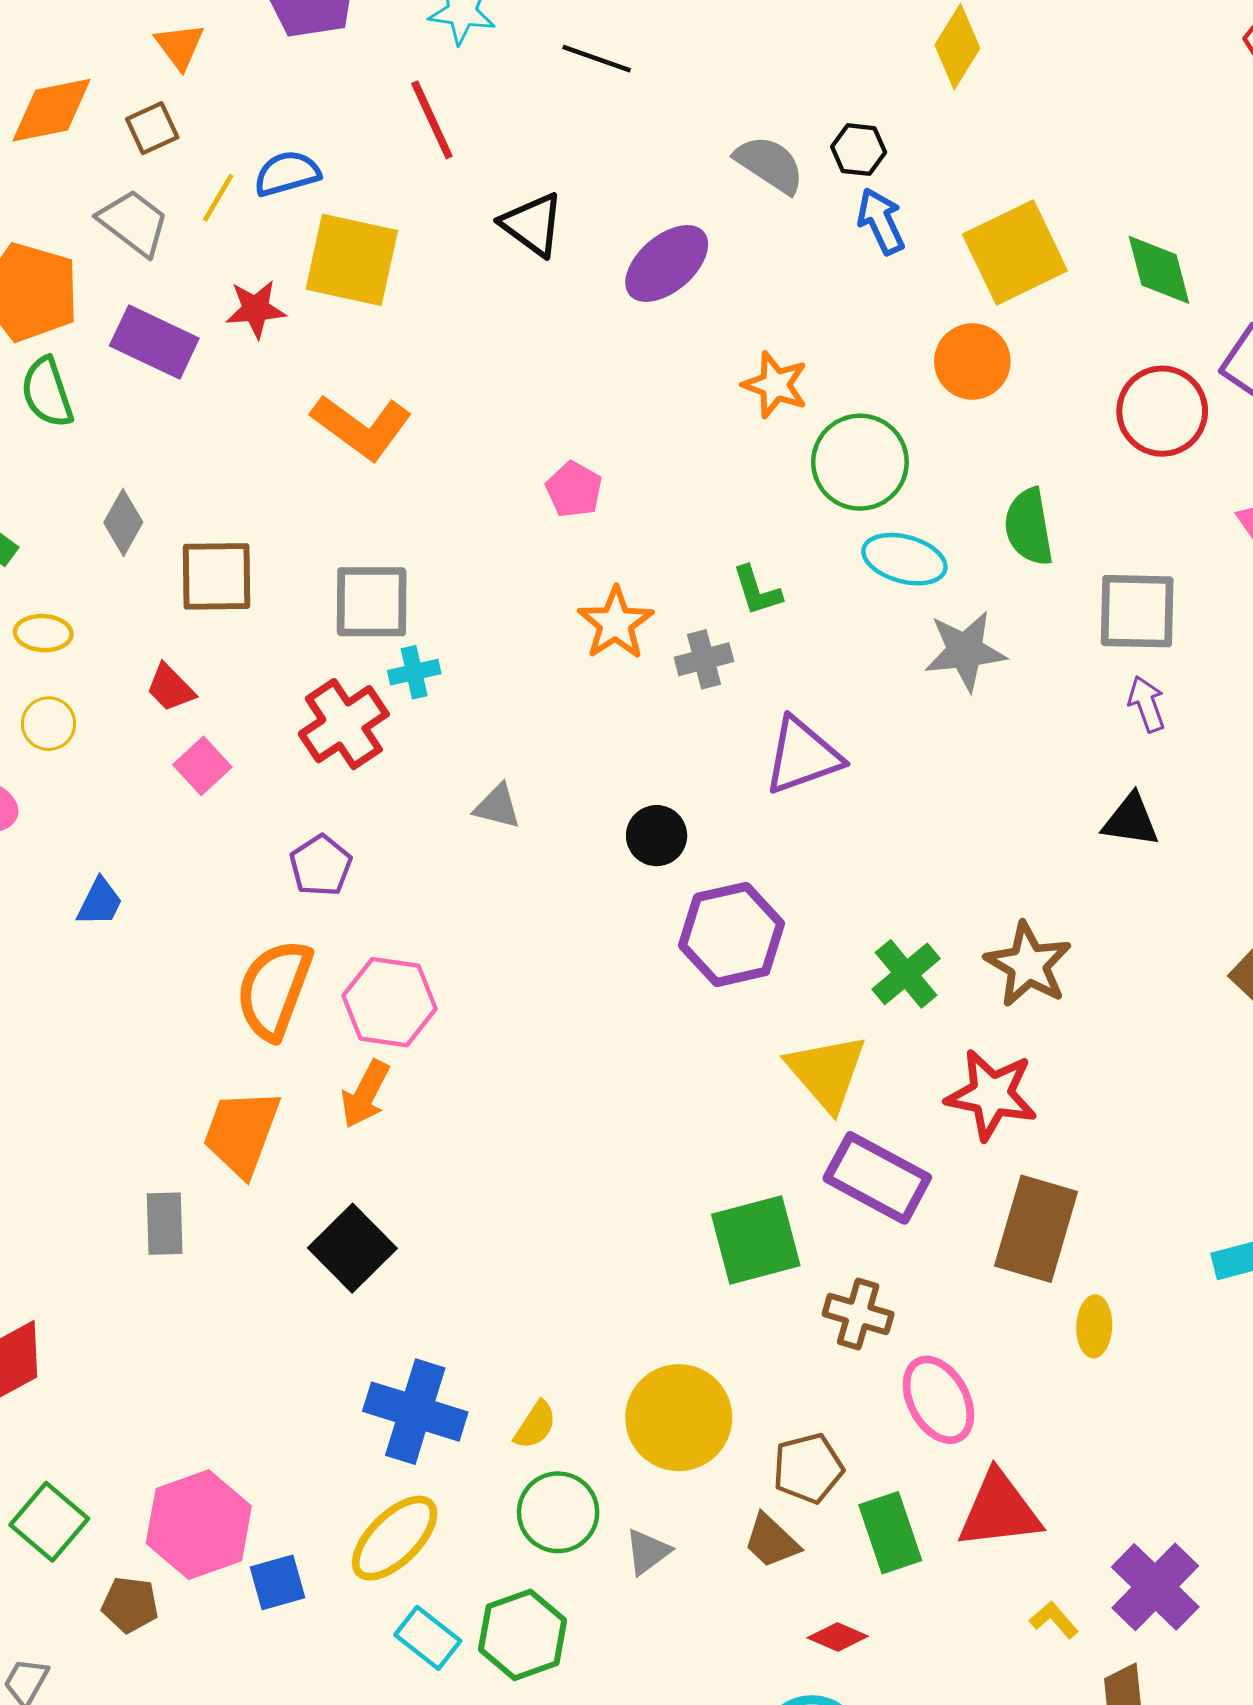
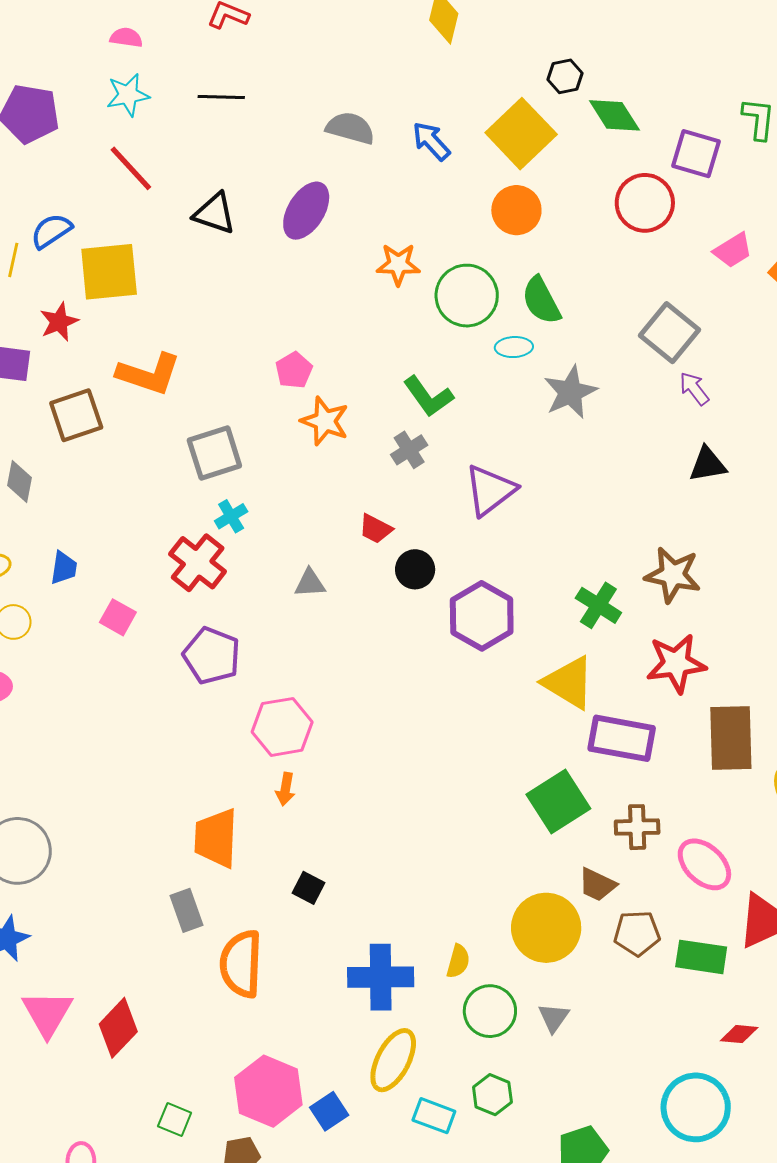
black hexagon: (859, 150) -> (565, 76), moved
pink pentagon: (574, 490) -> (294, 370), turned 30
green semicircle: (1029, 527) -> (541, 300), moved
cyan ellipse: (904, 559) -> (514, 347), size x0.7
brown square: (216, 576) -> (76, 415), moved
green L-shape: (757, 591) -> (428, 396), size x1.4
gray square: (372, 602) -> (214, 453), moved
gray square: (1137, 611) -> (670, 333), turned -34
orange star: (616, 623) -> (325, 421), moved
red trapezoid: (170, 688) -> (376, 529), moved
purple pentagon: (321, 866) -> (212, 656), size x1.4
blue trapezoid: (100, 902) -> (64, 568), moved
orange semicircle: (274, 989) -> (241, 964), moved
orange arrow: (365, 1094) -> (285, 789), size x0.7
black square: (352, 1248) -> (308, 888), size x0.6
brown pentagon: (808, 1468) -> (637, 933), turned 30
green square: (49, 1522) -> (175, 1119), size x0.7
green rectangle: (890, 1533) -> (701, 957), turned -45
brown trapezoid: (771, 1541) -> (597, 885), moved
green hexagon: (523, 1635) -> (492, 1095), size x0.7
red diamond: (838, 1637) -> (739, 1034), moved

